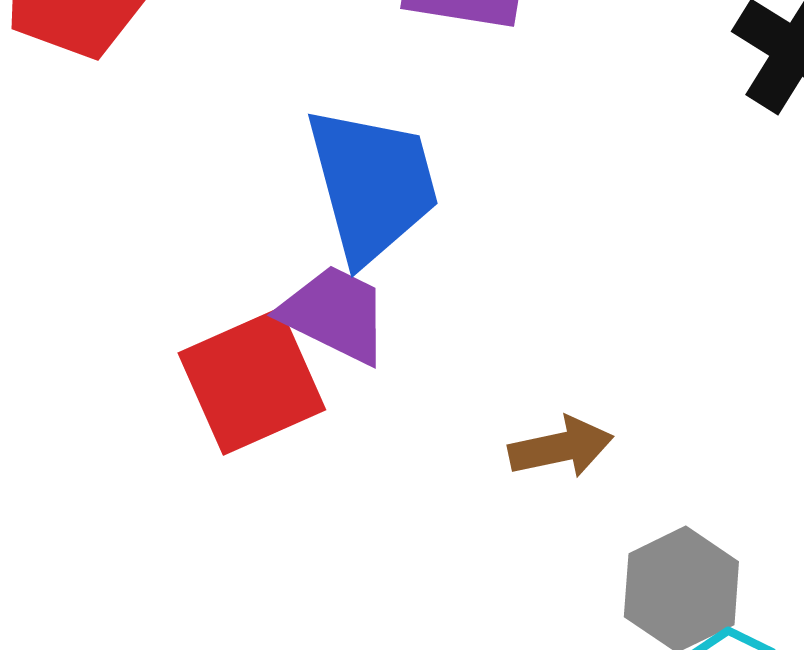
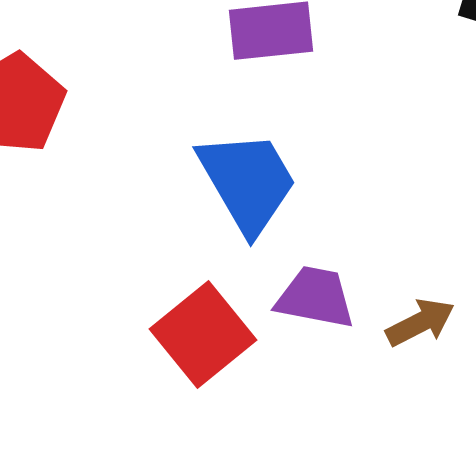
purple trapezoid: (335, 314) -> (315, 297), moved

